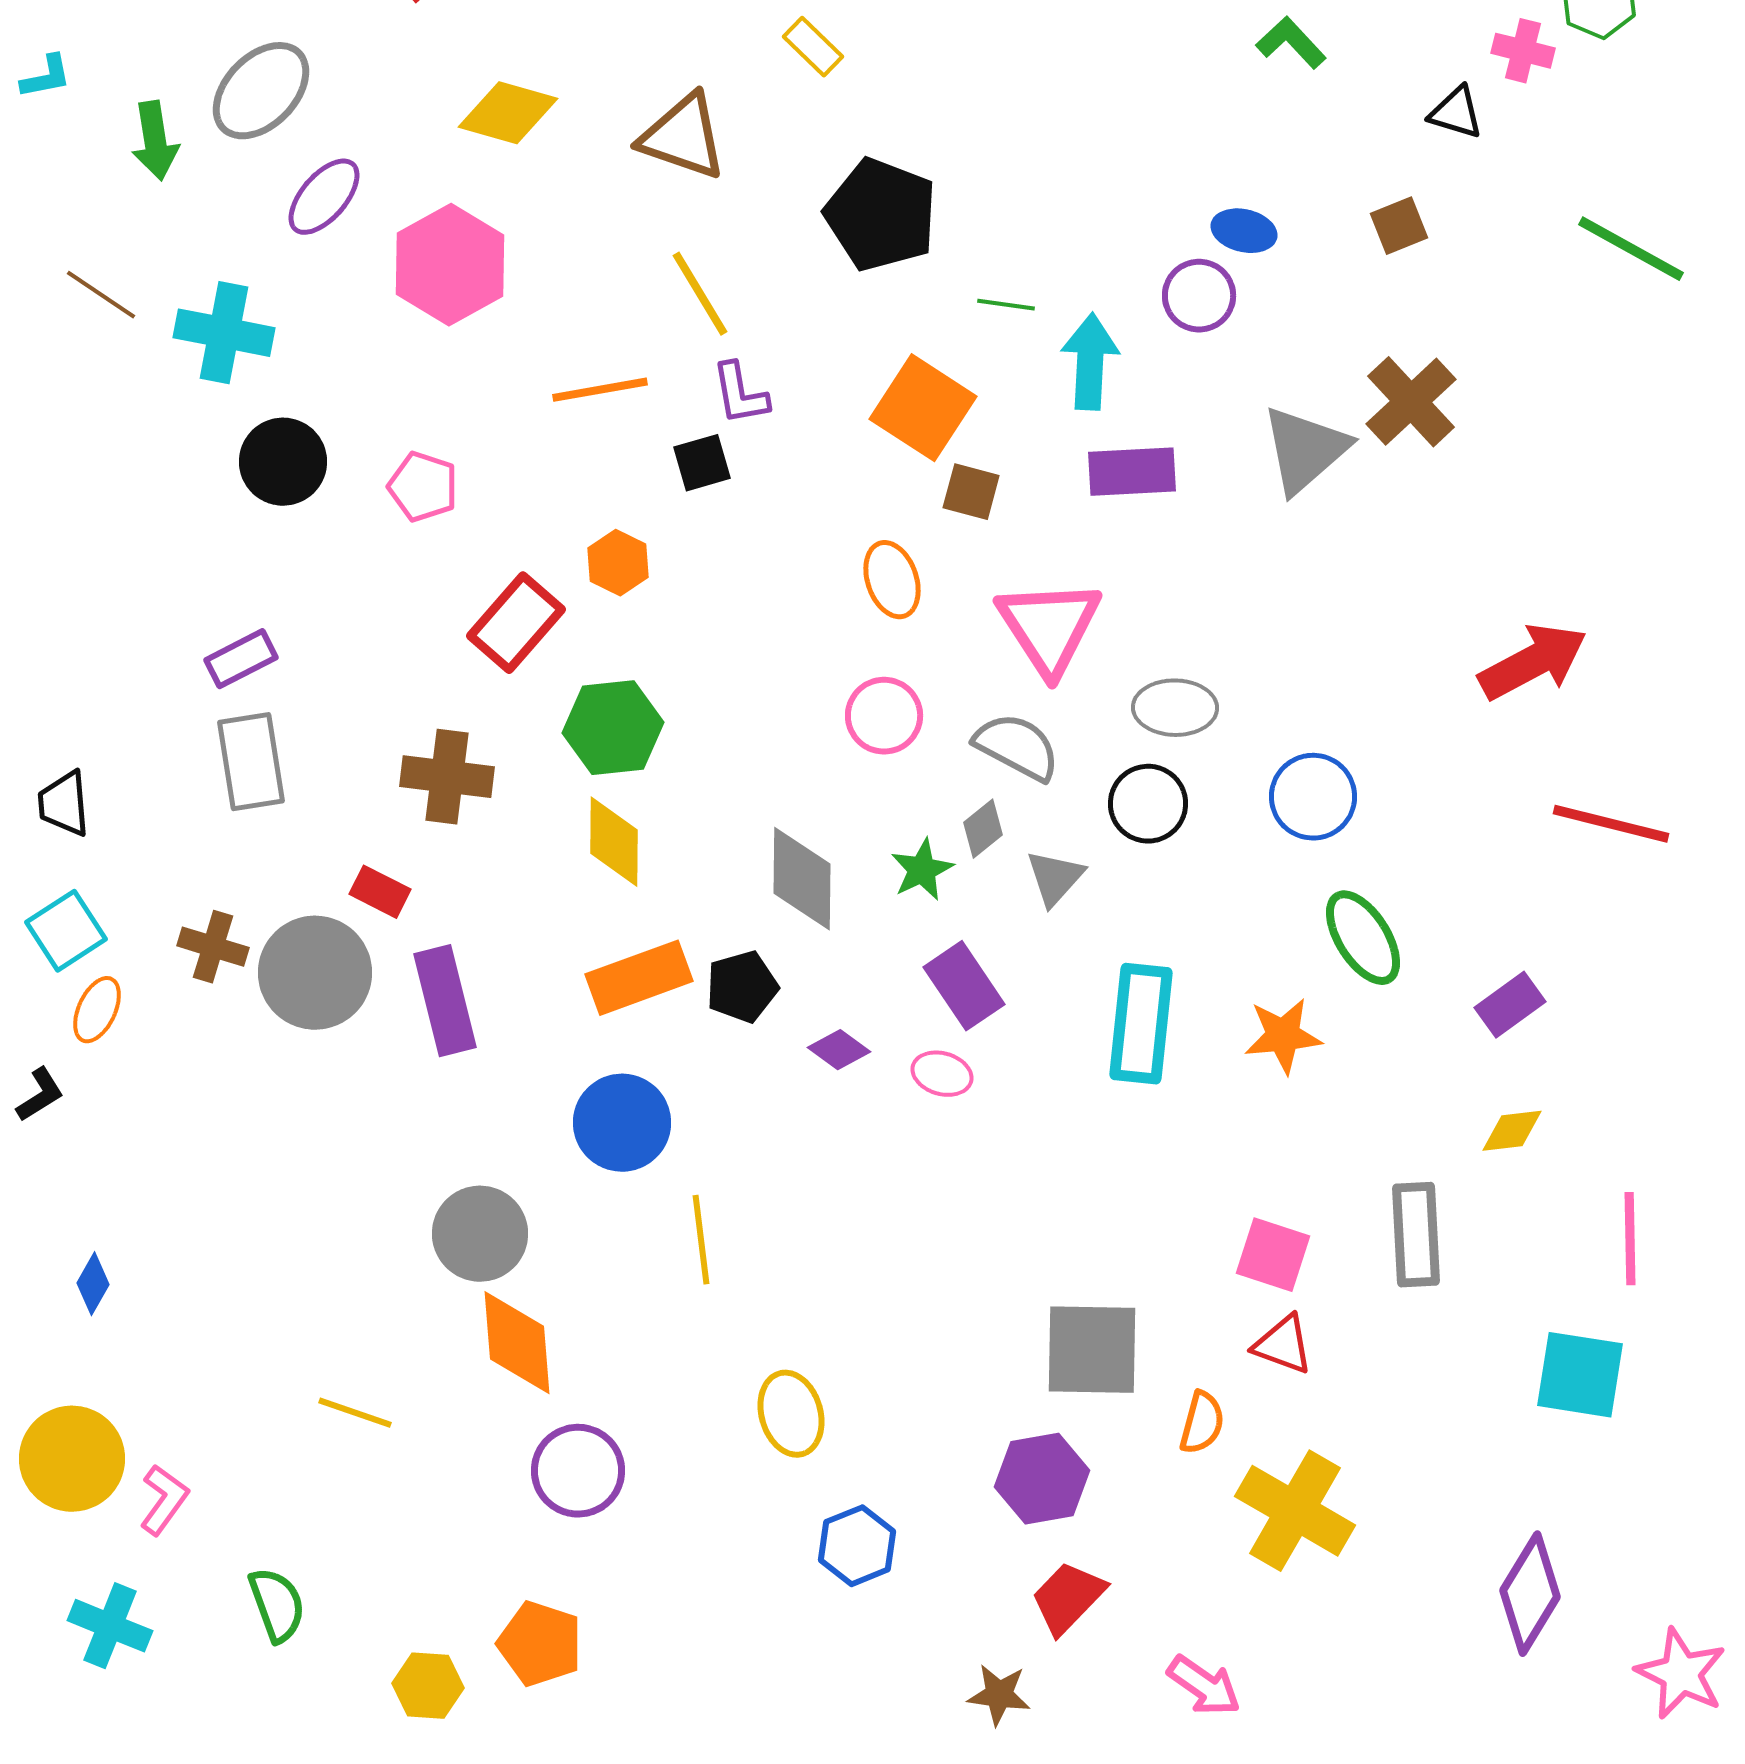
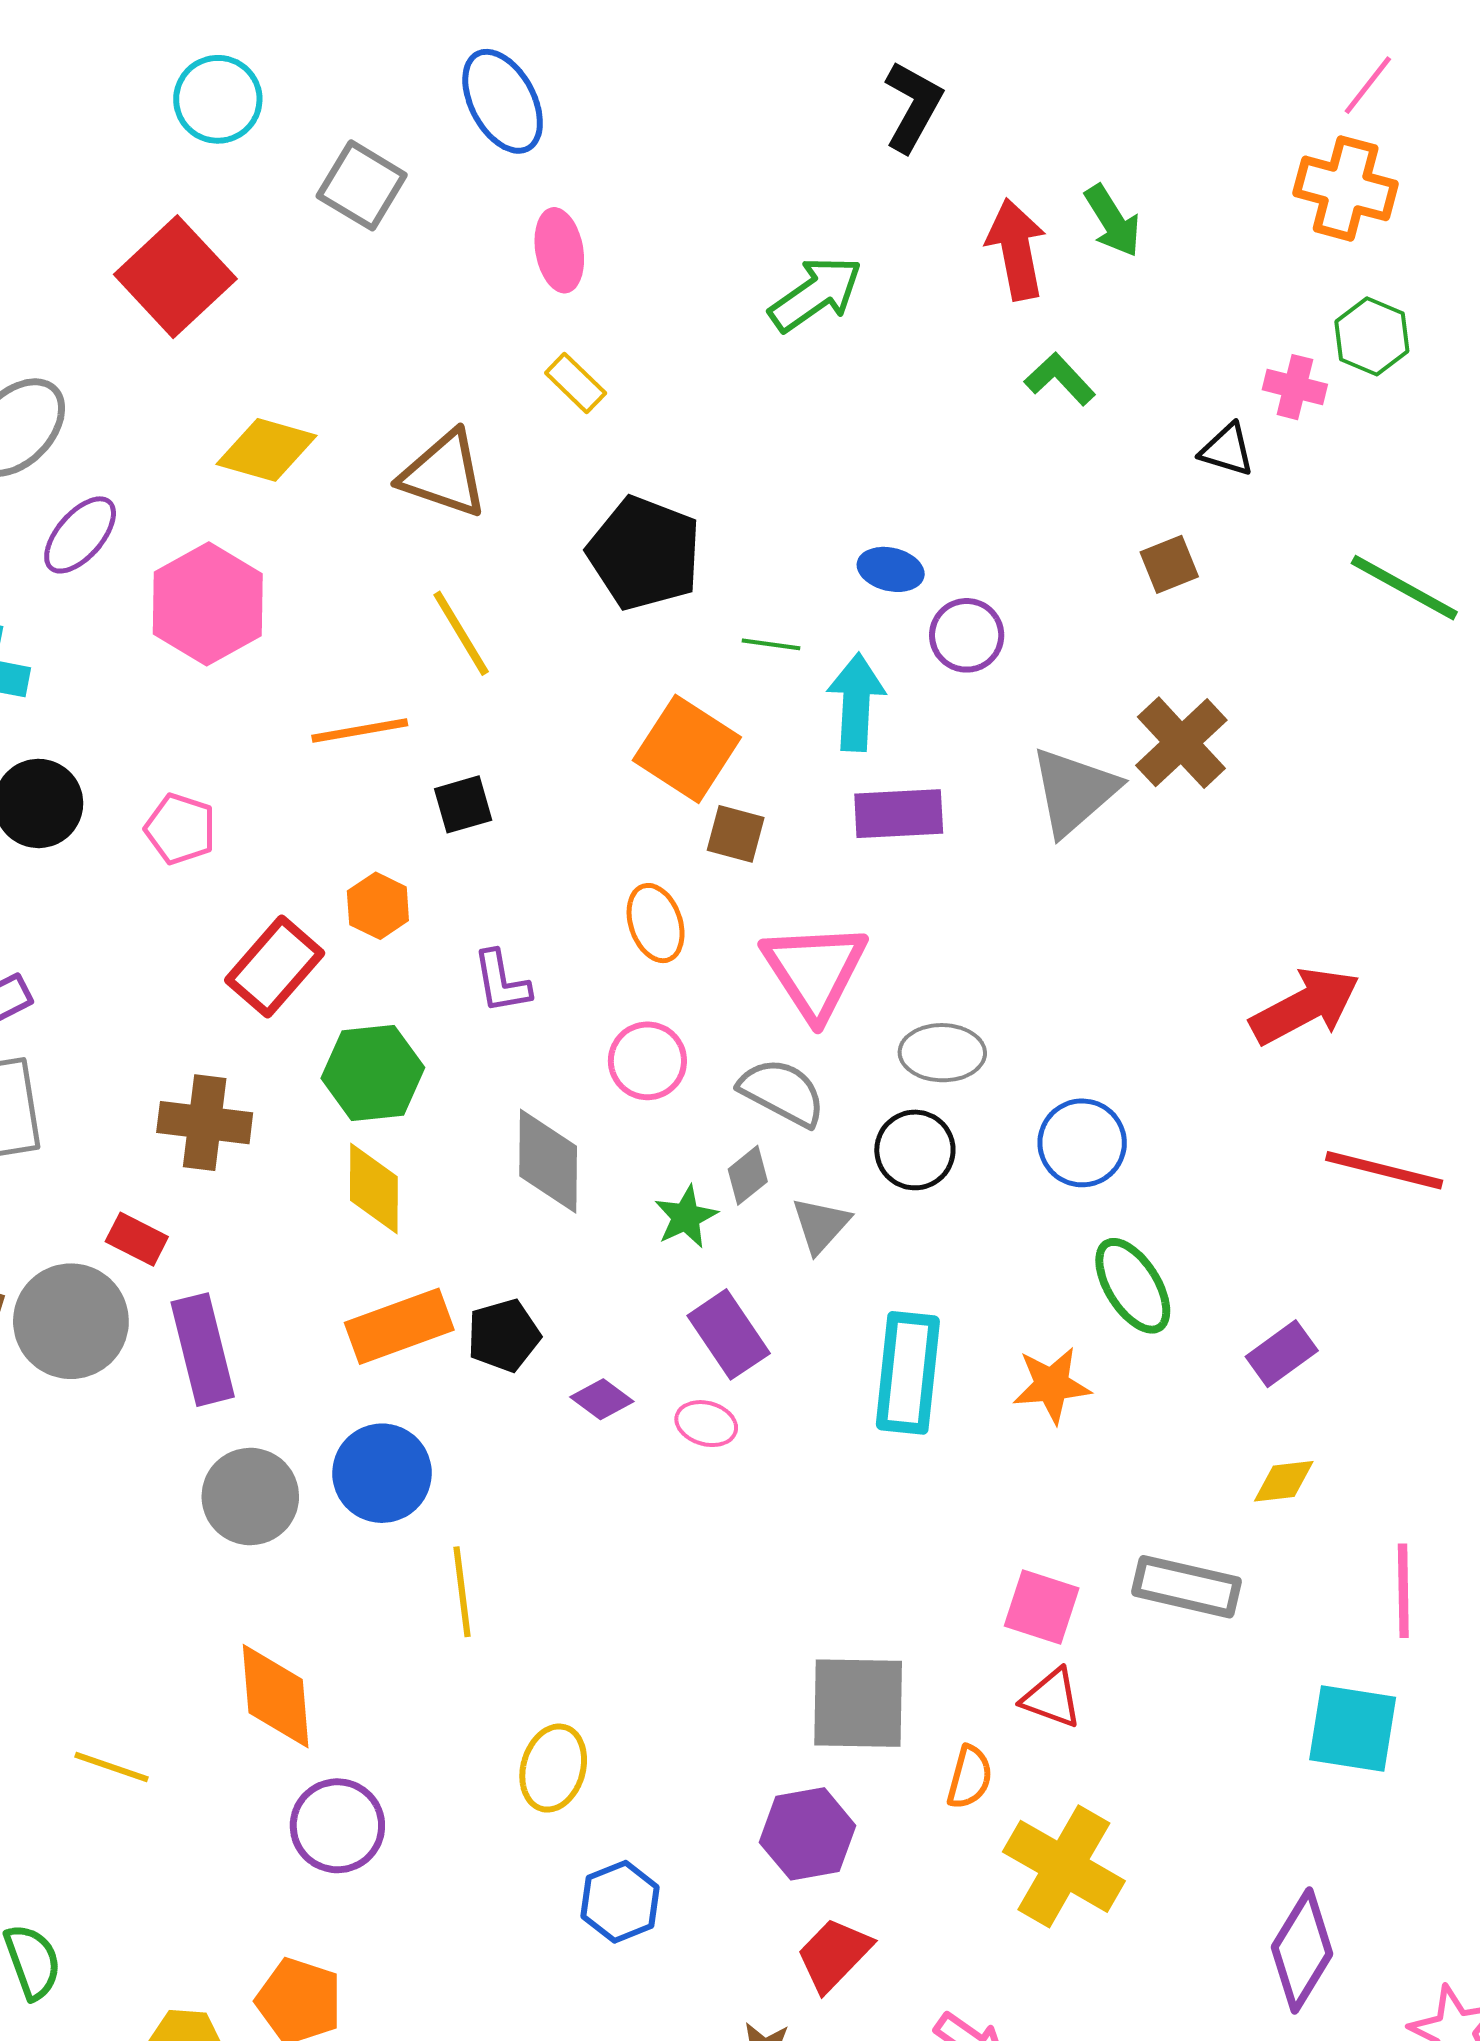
blue ellipse: (1244, 231) -> (891, 569), moved
purple L-shape: (740, 394) -> (502, 982), moved
gray diamond: (802, 879) -> (548, 1161), moved
gray circle: (480, 1234) -> (250, 1497), moved
gray rectangle: (1416, 1235) -> (1186, 1587), turned -74
yellow ellipse: (791, 1414) -> (553, 1768), turned 32

